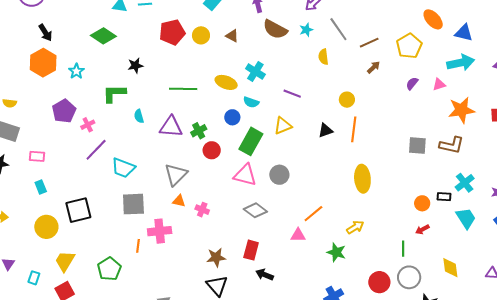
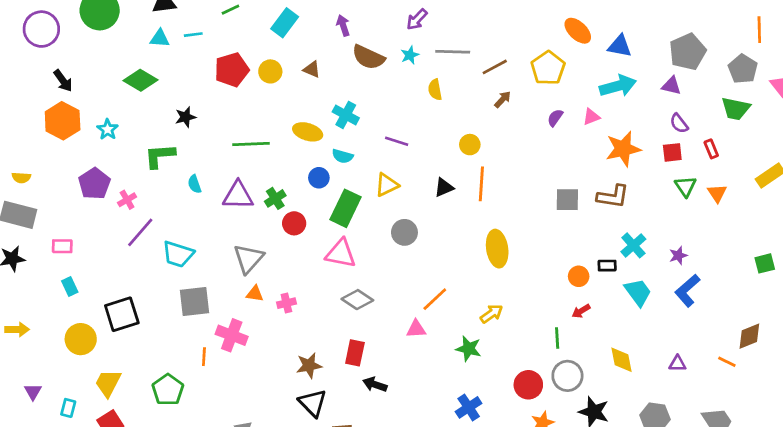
gray line: (338, 29) -> (453, 52), turned -50
gray circle: (279, 175) -> (404, 232), moved
pink cross: (202, 210) -> (286, 303), turned -32
pink cross: (160, 231) -> (232, 335), turned 30

